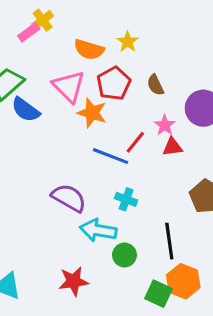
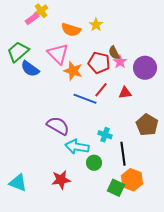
red pentagon: (114, 83) -> (99, 63), moved, turned -30
pink star: (165, 125) -> (120, 62), moved
cyan cross: (126, 199) -> (105, 135), moved

